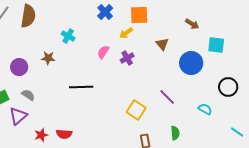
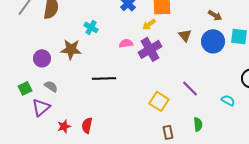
pink semicircle: (103, 52) -> (126, 43), turned 48
brown star: (48, 58) -> (71, 49), size x1.5
purple cross: (127, 58) -> (150, 49), size x1.6
blue circle: (191, 63) -> (213, 41), moved
red semicircle: (64, 134) -> (87, 125), turned 98

